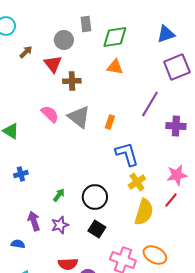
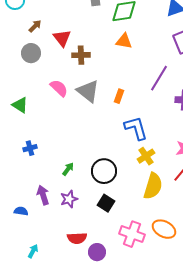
gray circle: (64, 40) -> (31, 53), moved
blue semicircle: (18, 244) -> (21, 211), moved

